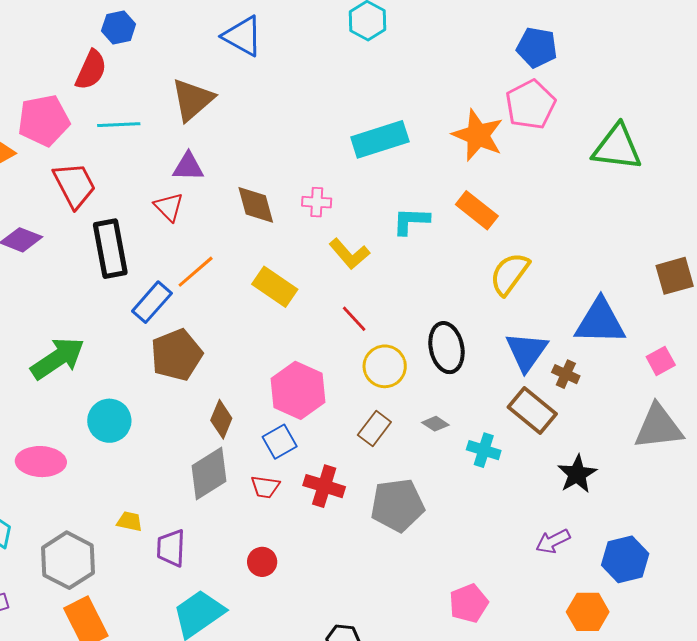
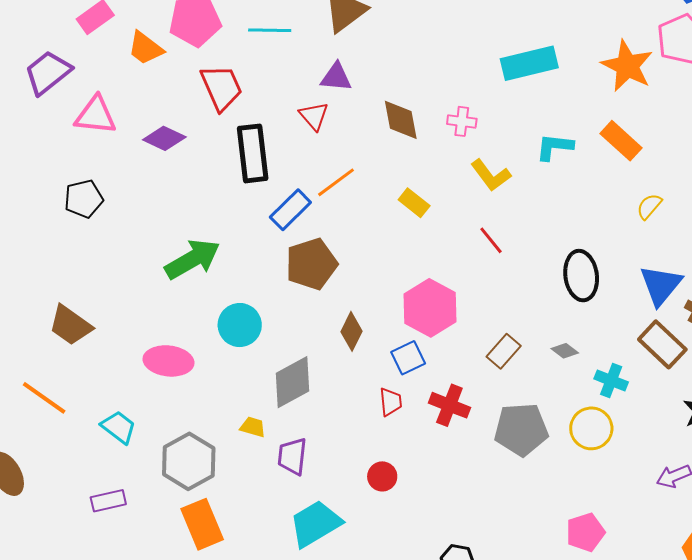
yellow semicircle: (510, 274) -> (649, 206), size x0.6
yellow rectangle: (275, 287) -> (414, 203), size x0.7
yellow circle: (385, 366) -> (591, 428), moved
gray diamond: (209, 473) -> (292, 382), moved
red trapezoid: (265, 487) -> (391, 402), turned -108

